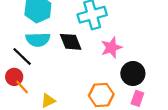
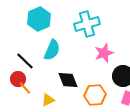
cyan semicircle: (38, 40) -> (52, 50), moved, turned -65
black diamond: (71, 42) -> (68, 80), moved

